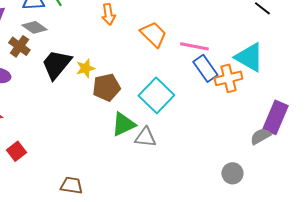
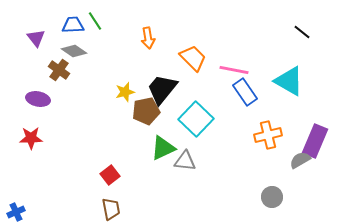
black trapezoid: (56, 64) -> (162, 89), moved
orange cross: (228, 78) -> (268, 135), moved
red square: (16, 151) -> (110, 175), moved
brown trapezoid: (71, 185) -> (111, 209), turned 70

